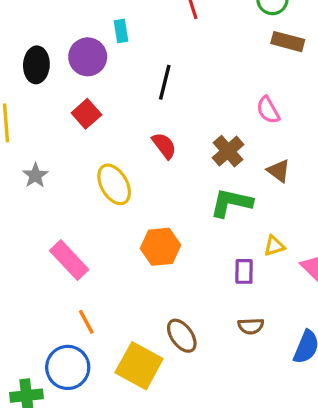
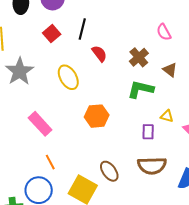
black line: (165, 82) -> (82, 29), moved
gray star: (35, 175) -> (20, 71), size x1.8
yellow triangle: (274, 246) -> (167, 116), turned 32
brown semicircle: (251, 326) -> (152, 166), size x1.8

